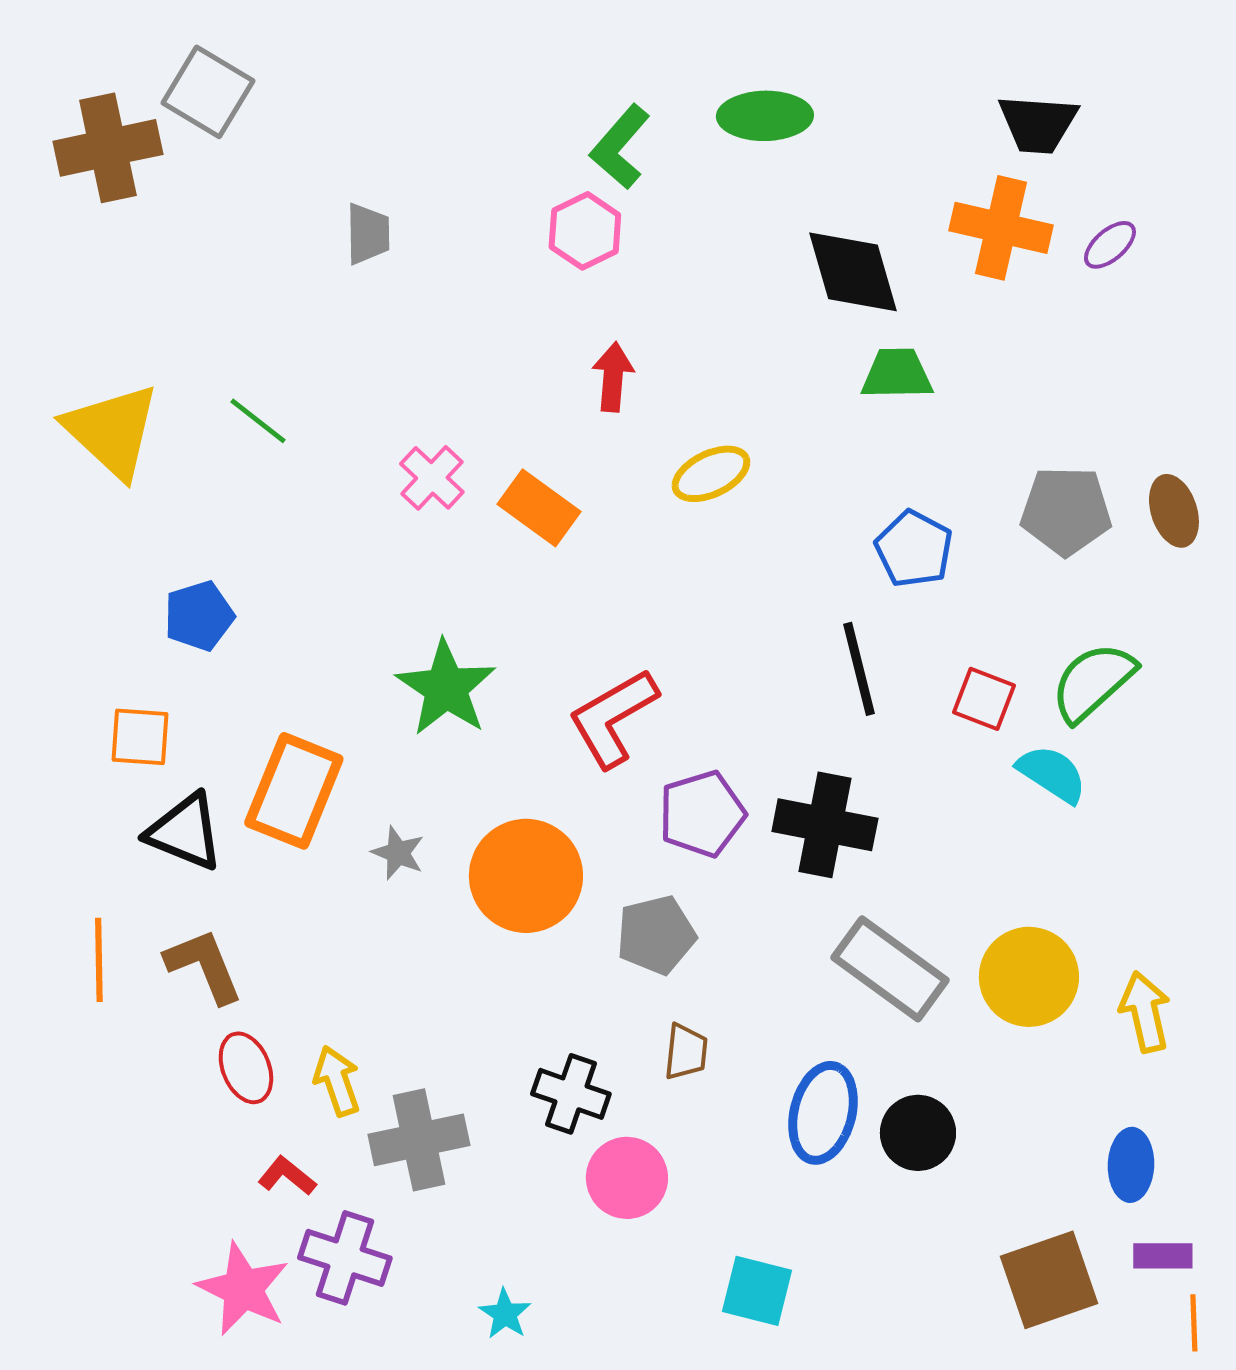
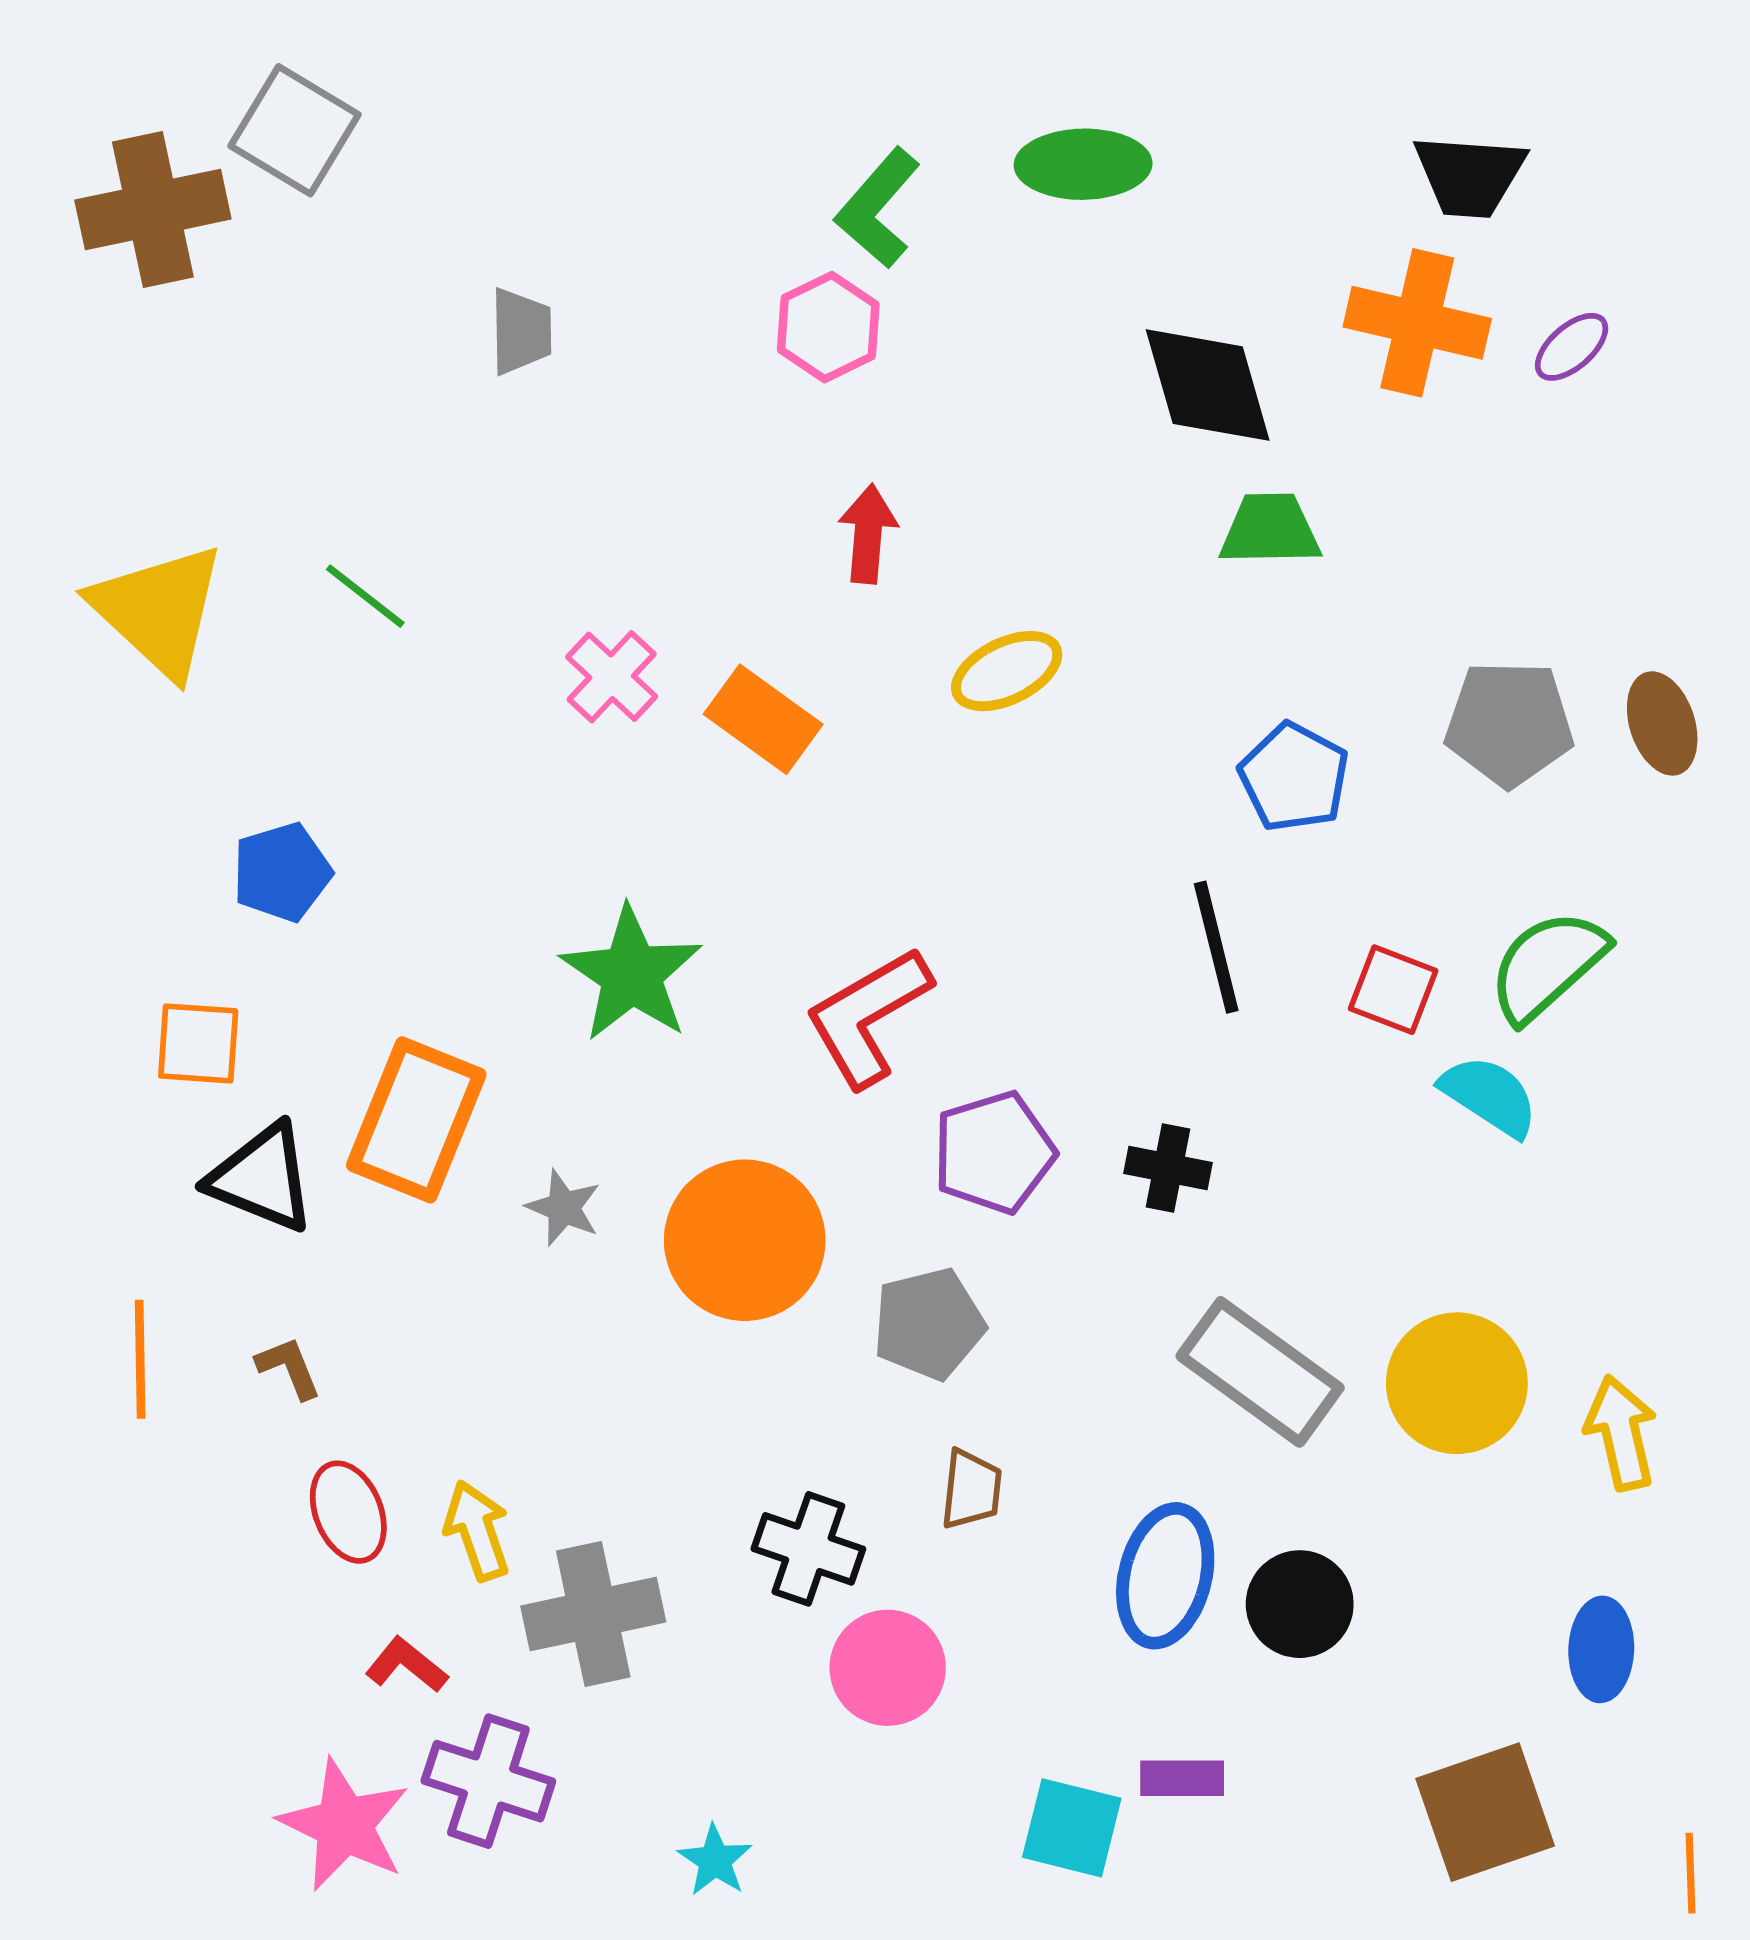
black cross: (825, 825) -> (1168, 1168), size x0.6
brown L-shape: (204, 966) -> (289, 1368), size x0.6
purple rectangle: (1163, 1256) -> (1182, 1778), moved

